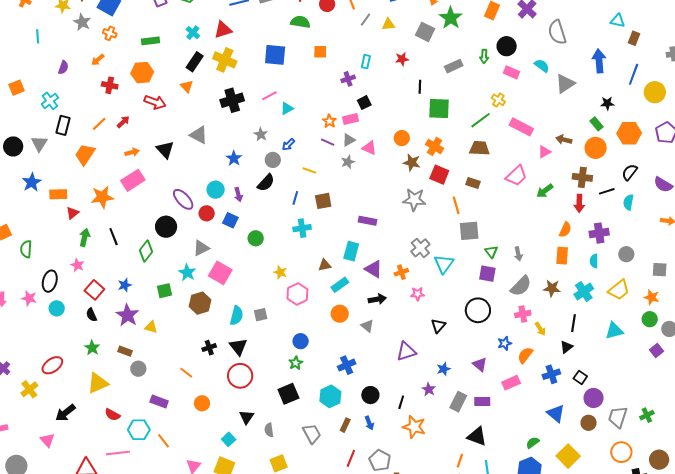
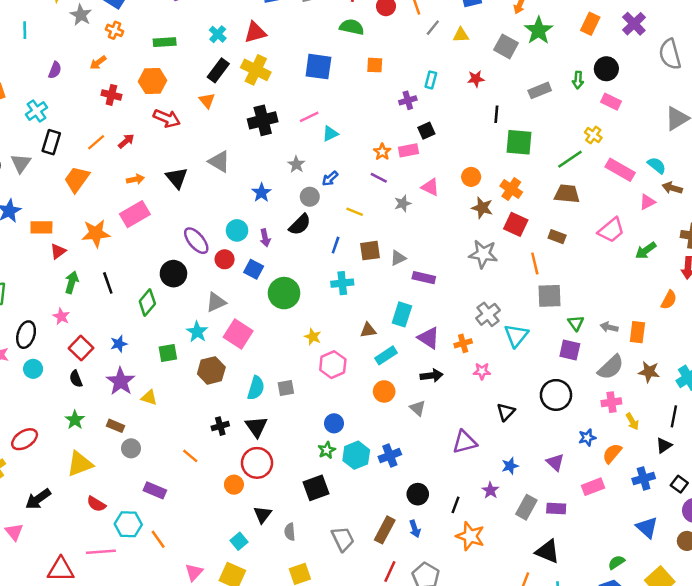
cyan semicircle: (542, 66) -> (657, 165), moved
gray triangle: (349, 140) -> (398, 258), moved
green circle: (256, 238) -> (284, 293), size x1.6
gray arrow: (518, 254) -> (609, 327), turned 112
orange rectangle: (562, 256) -> (637, 332), moved
cyan hexagon: (330, 396) -> (356, 455), moved
orange circle: (202, 403) -> (234, 485), moved
brown rectangle: (345, 425) -> (385, 530), size x1.5

